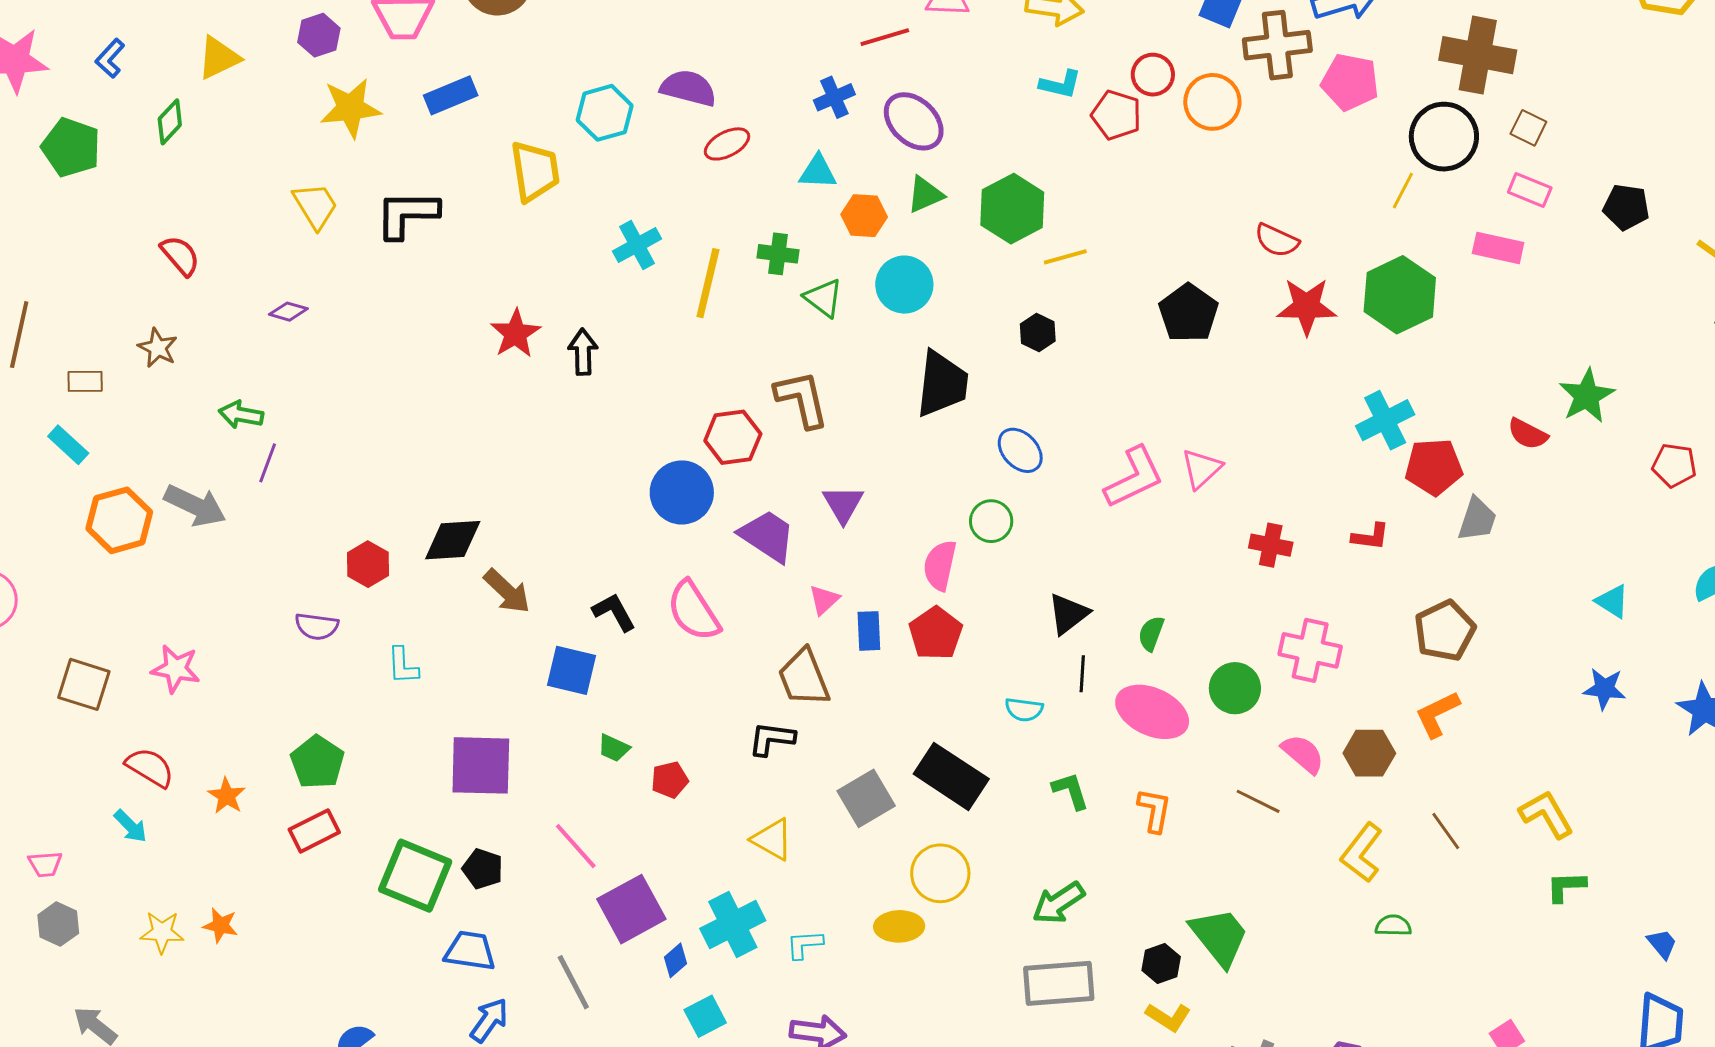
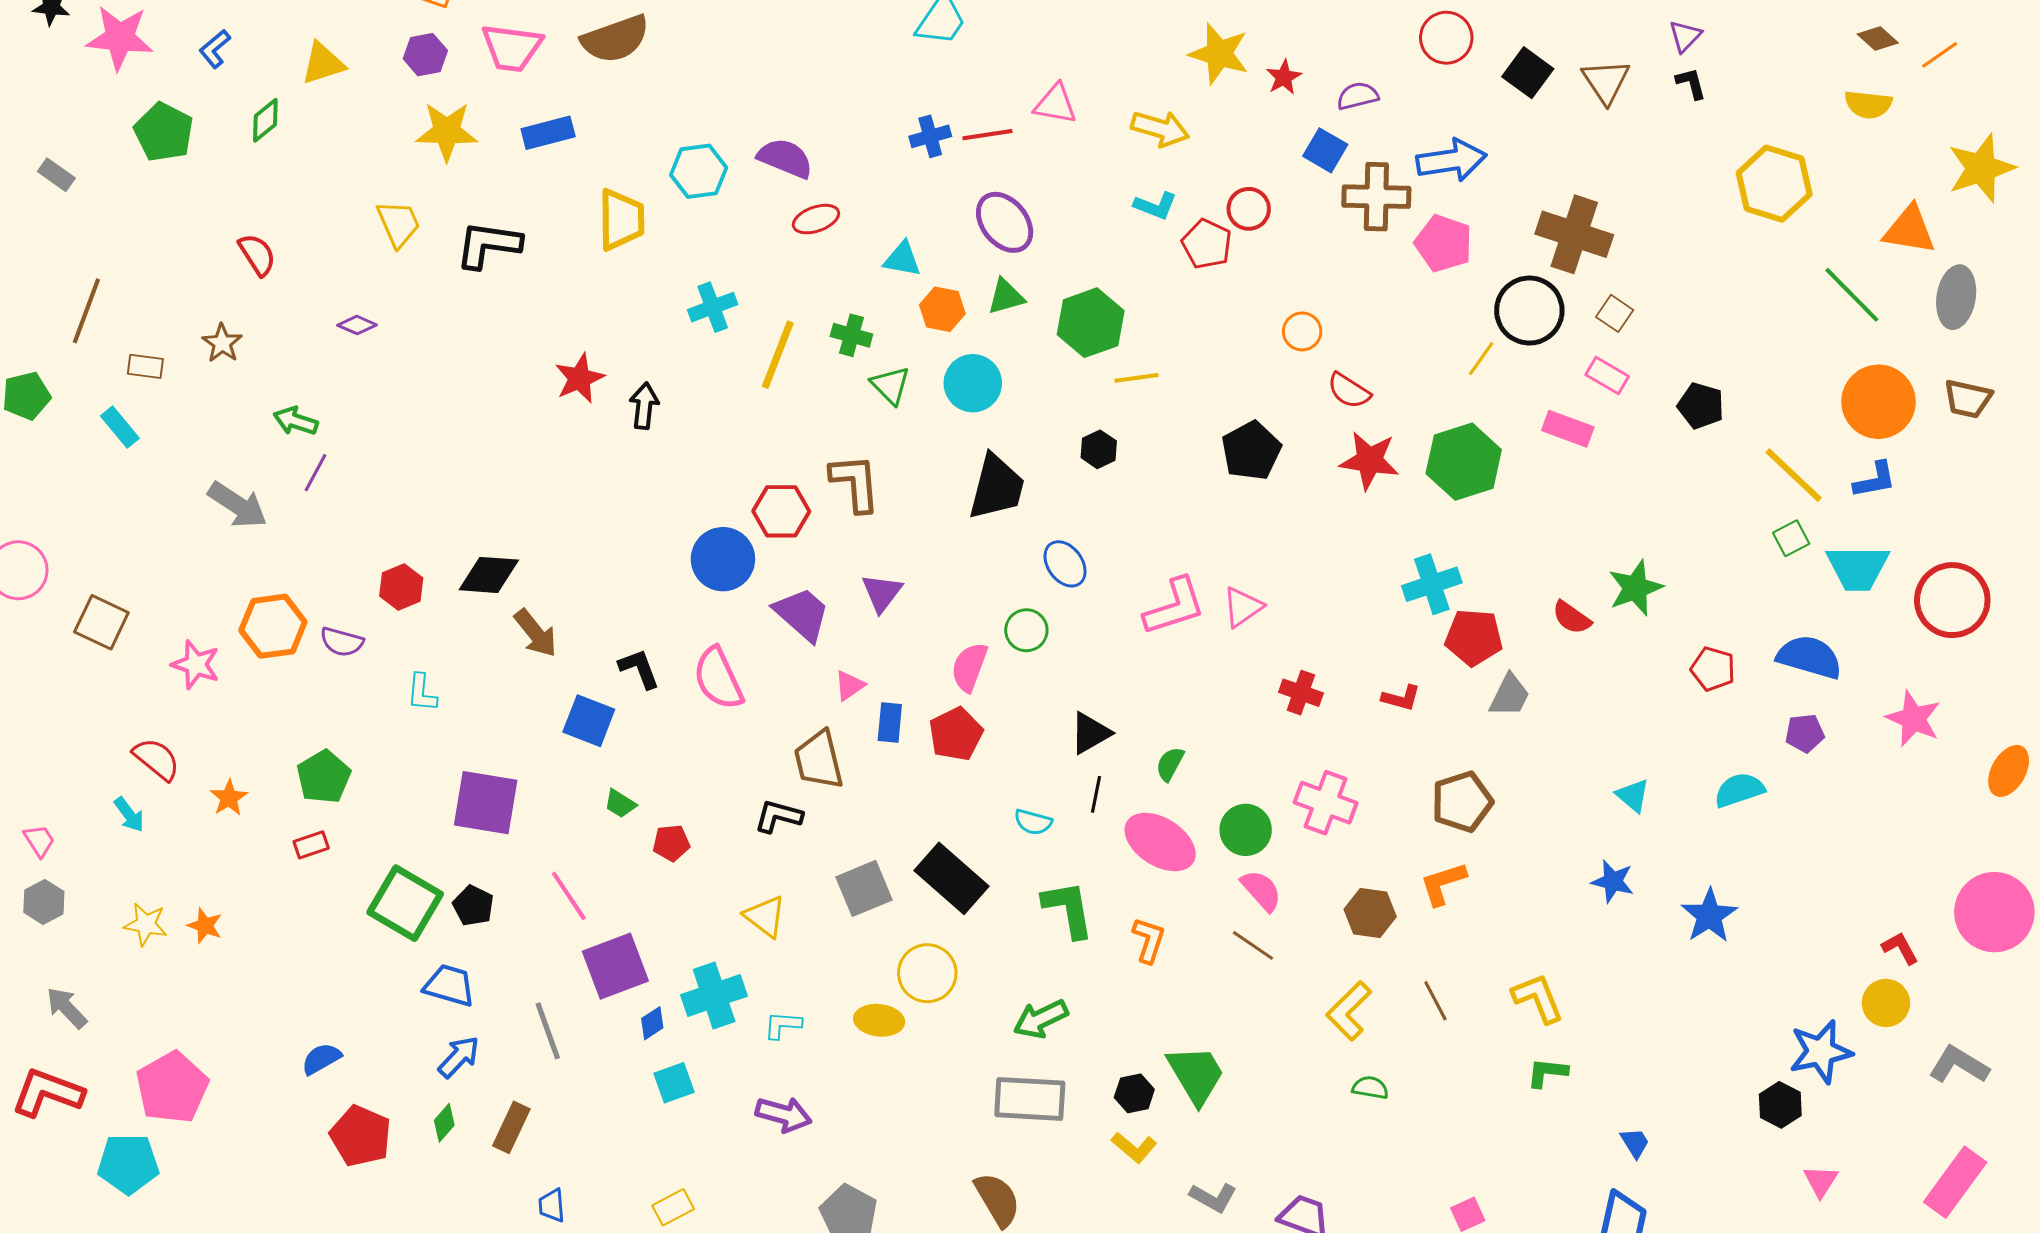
blue cross: (834, 97) -> (930, 136), moved
orange circle: (1212, 102) -> (1302, 331), moved, size x0.7
orange hexagon: (119, 520) -> (273, 626), moved
brown square: (84, 684) -> (101, 622), moved
pink semicircle: (1303, 754) -> (1261, 890), moved
green L-shape: (1071, 791) -> (1068, 909), size x1.5
red rectangle: (314, 831) -> (311, 845), size x0.7
pink trapezoid: (45, 864) -> (39, 841), turned -126

